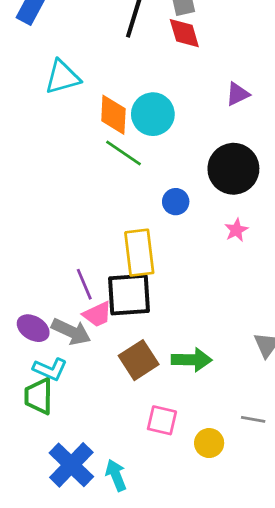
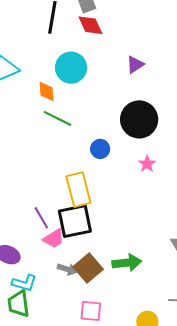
cyan circle: (153, 114) -> (71, 68), moved
orange diamond: (113, 115) -> (46, 91), size x0.7
gray arrow: (71, 332) -> (67, 269), moved, size x0.7
pink square: (162, 420) -> (91, 311), moved

